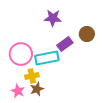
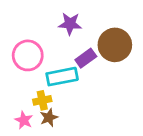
brown circle: (87, 34) -> (115, 45), size x1.6
pink circle: (21, 54) -> (28, 55), moved

